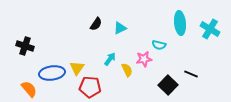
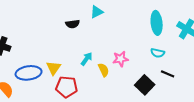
black semicircle: (96, 24) -> (73, 24), turned 48
cyan triangle: (120, 28) -> (97, 12), moved
cyan semicircle: (159, 45) -> (158, 53), moved

